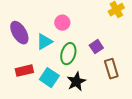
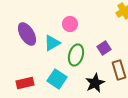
red rectangle: (24, 71) -> (25, 83), moved
black star: (76, 82) -> (95, 83), moved

